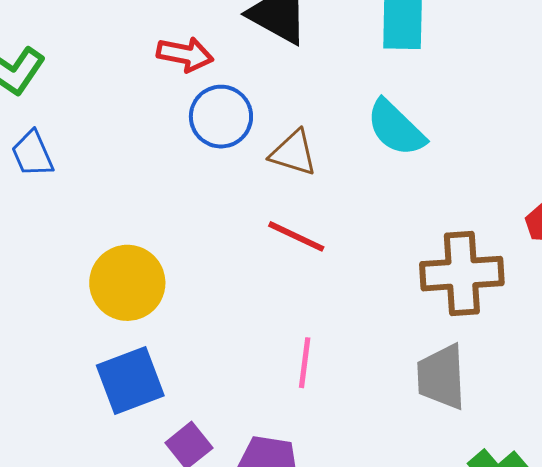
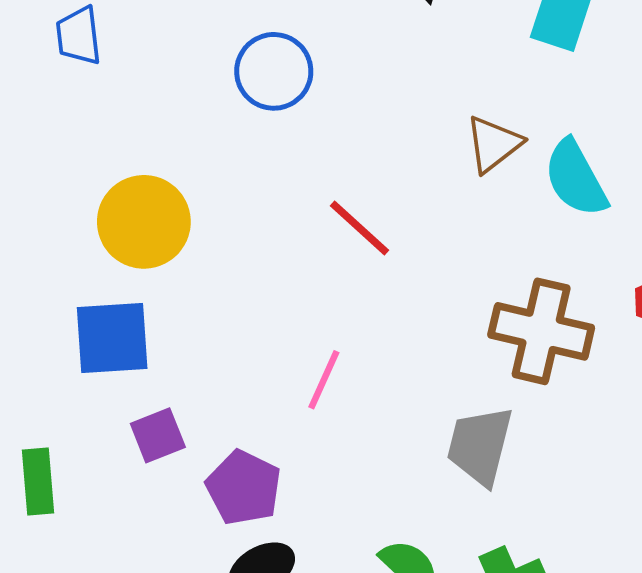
blue circle: (221, 117) -> (274, 71), moved
cyan semicircle: (396, 128) -> (576, 178), moved
brown triangle: (293, 153) -> (493, 144), moved, turned 48

